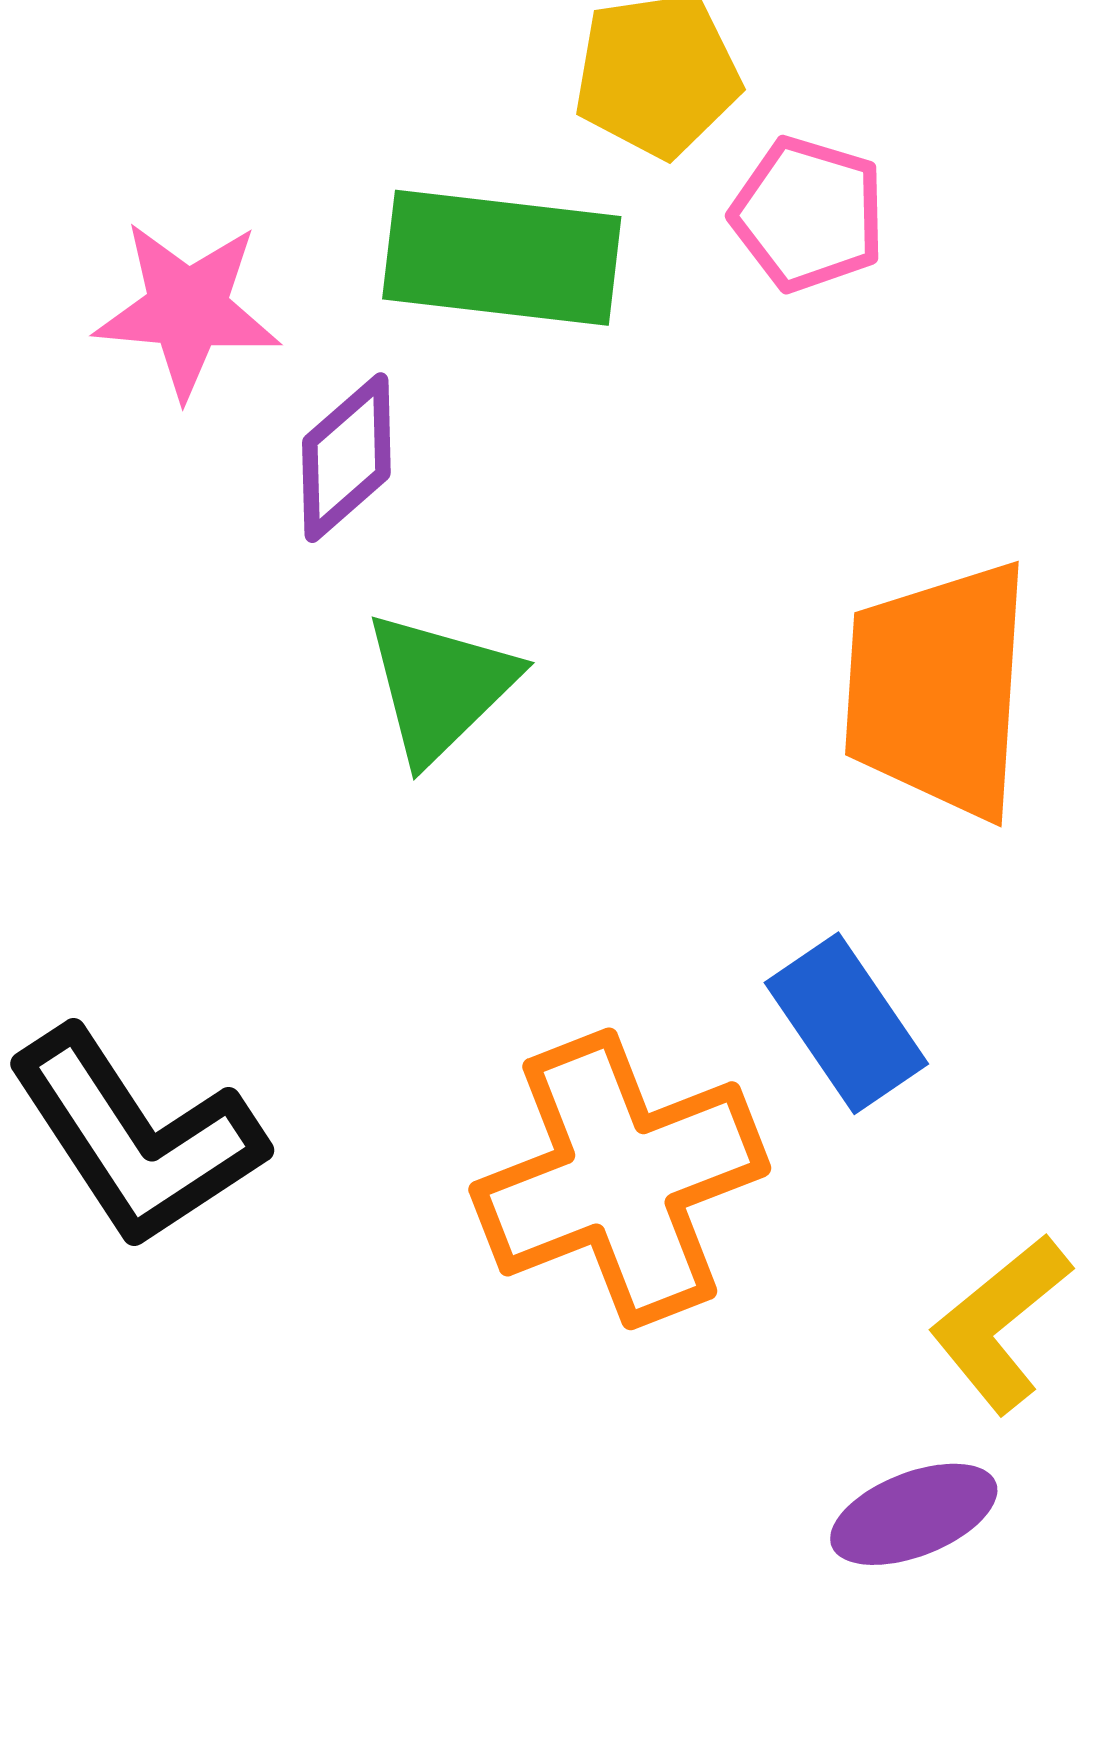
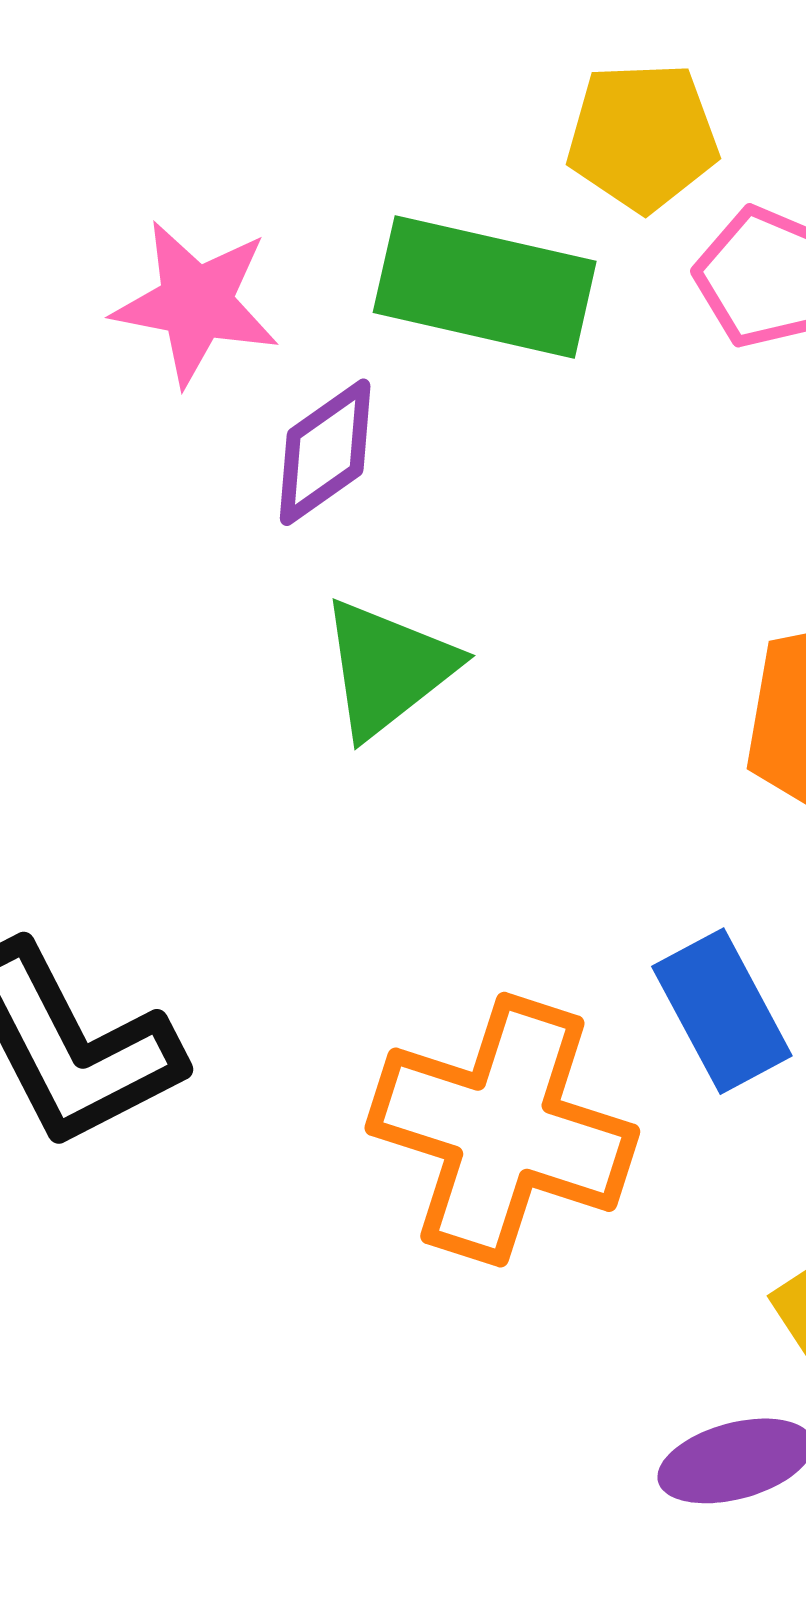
orange cross: (620, 1179) -> (502, 1130), turned 33

